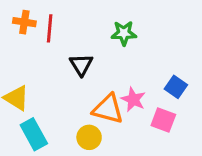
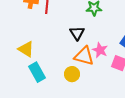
black triangle: (81, 65) -> (77, 33), moved

